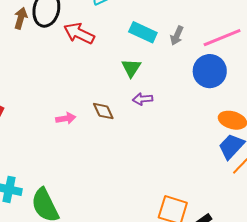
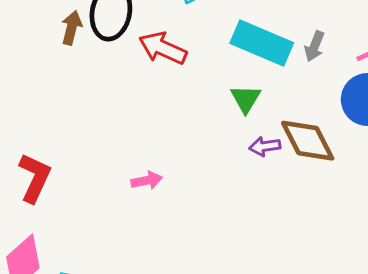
cyan rectangle: (143, 32) -> (262, 43), size x1.4
brown diamond: (103, 111) -> (308, 141), moved, size x1.6

